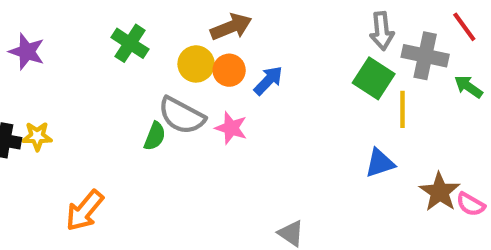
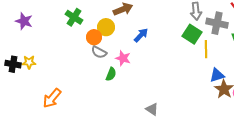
orange circle: (229, 70) -> (94, 37), moved
gray semicircle: (182, 116) -> (99, 52), size x0.7
green semicircle: (155, 136) -> (111, 74), moved
blue triangle: (380, 163) -> (217, 75), moved

